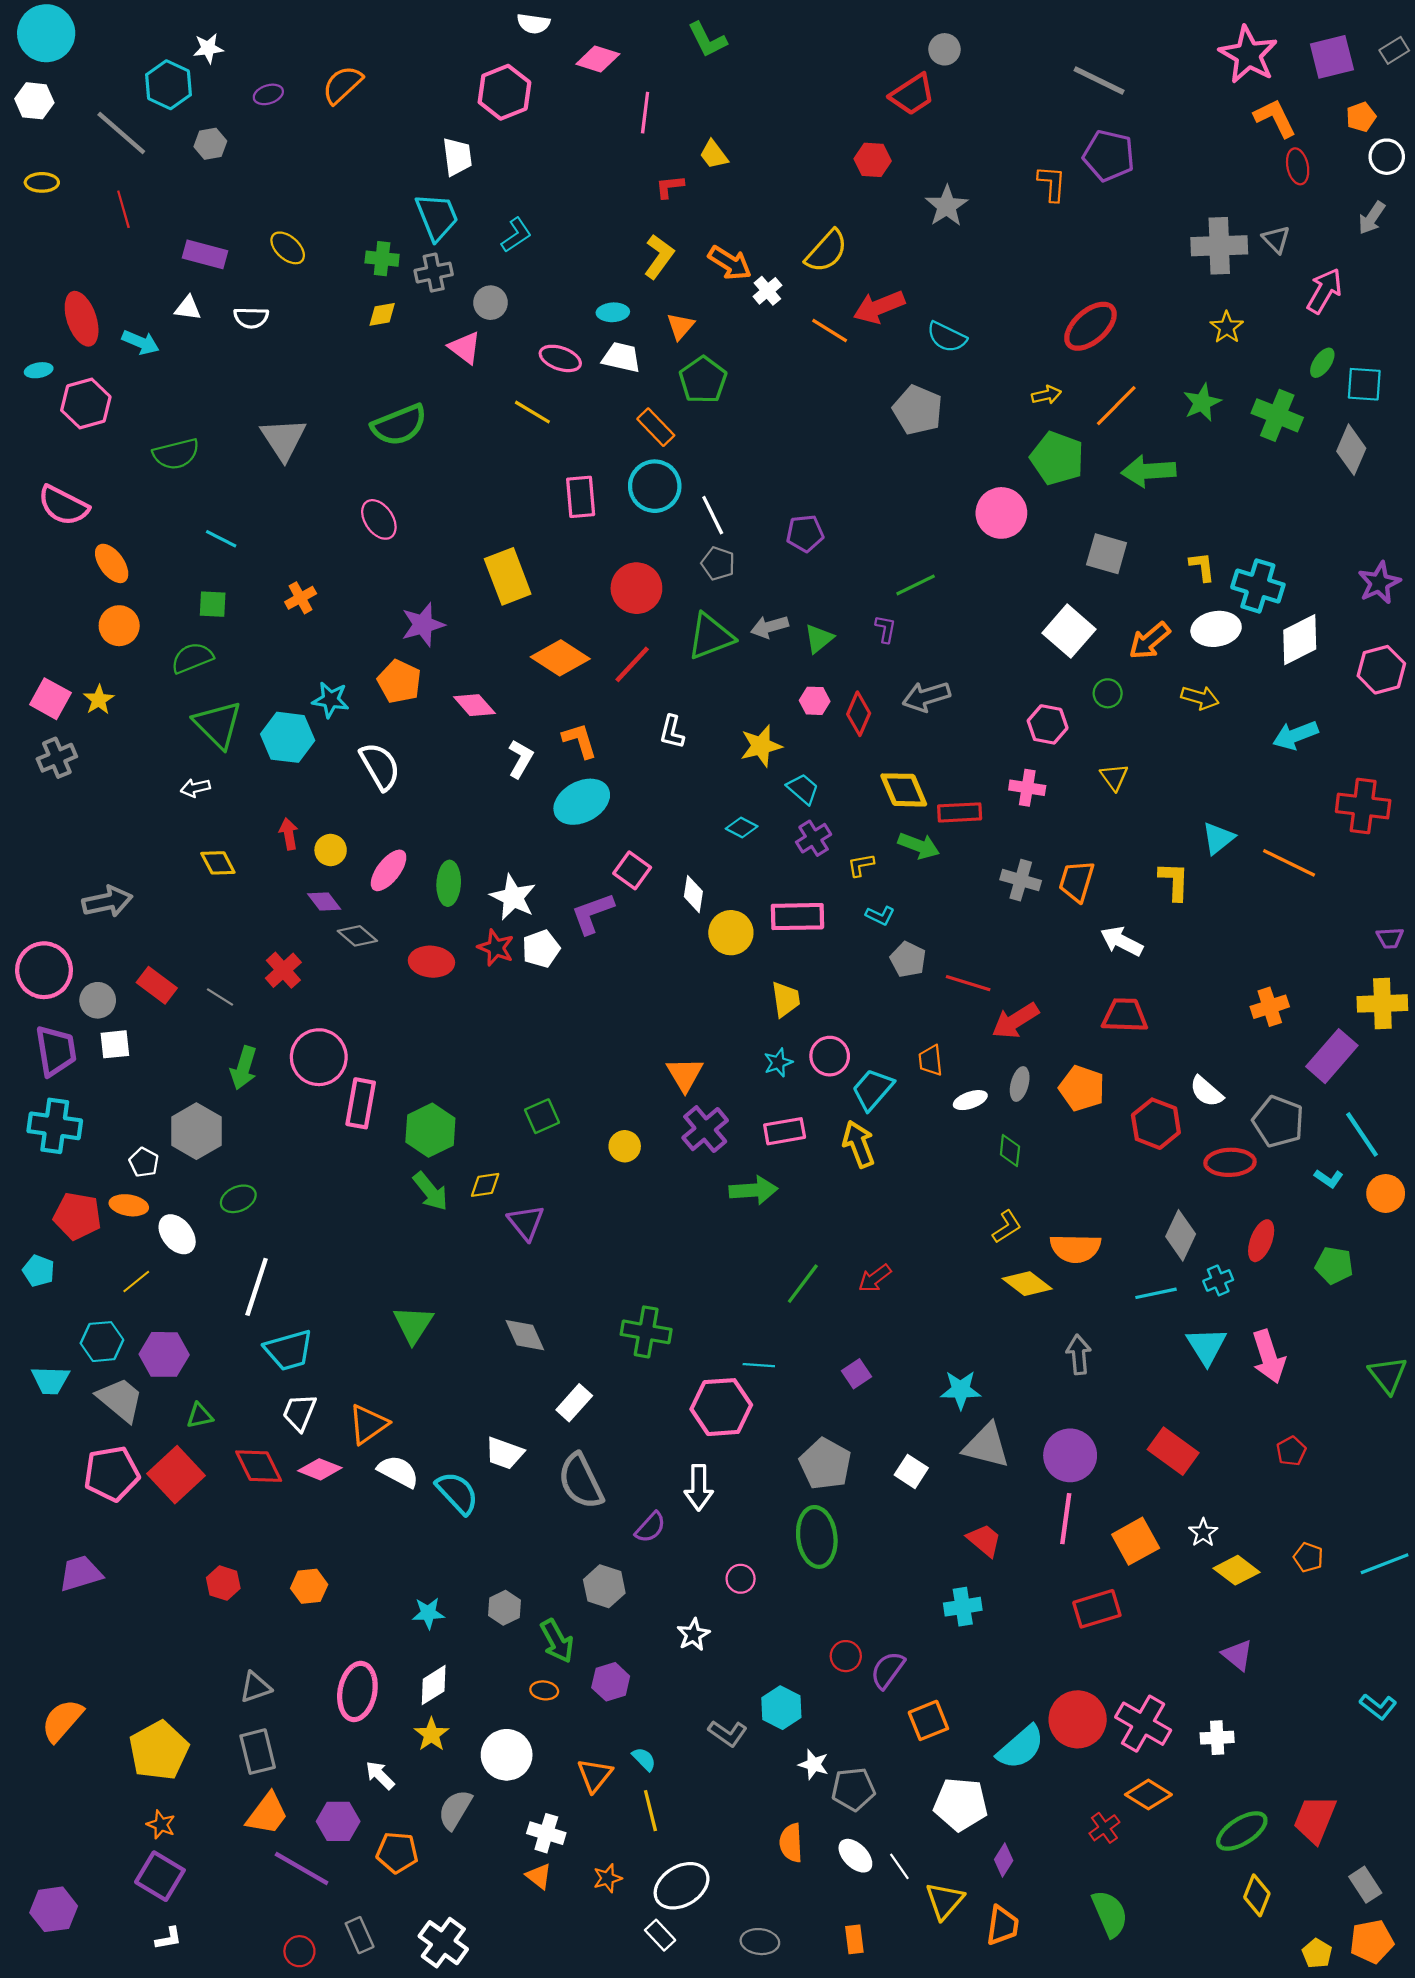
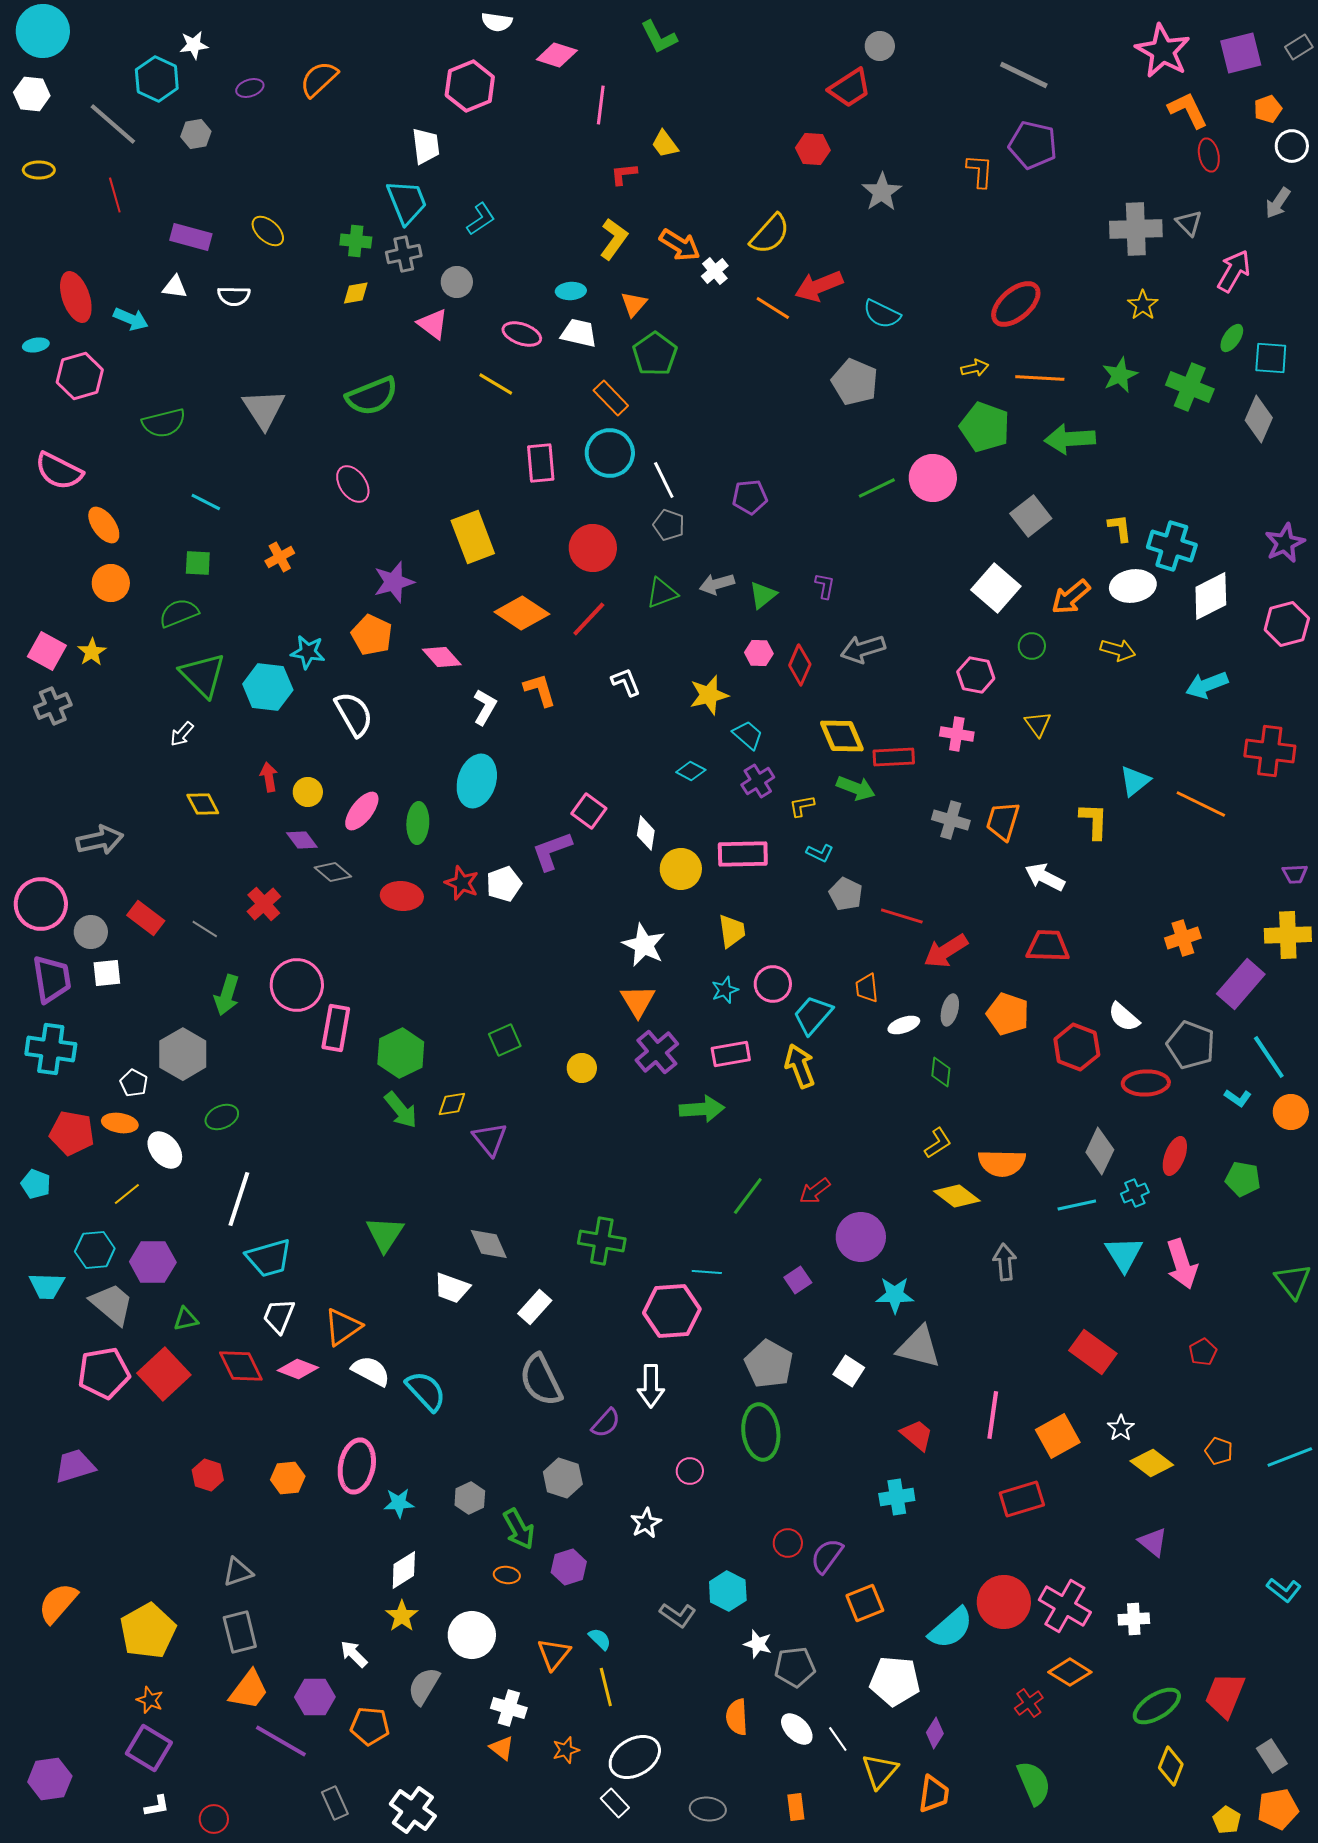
orange line: (1116, 406) -> (1040, 378), turned 48
gray square: (1107, 554) -> (1031, 516), turned 36
green line: (916, 585) -> (877, 488), moved
green triangle: (711, 636) -> (662, 593), size x0.7
white L-shape: (672, 732) -> (626, 682), turned 144
white arrow: (195, 788) -> (182, 734), turned -36
cyan ellipse: (582, 802) -> (477, 781), moved, turned -45
white star: (513, 897) -> (644, 945), moved
white trapezoid: (504, 1453) -> (452, 1288), moved
purple circle: (1070, 1455) -> (861, 1237), moved
pink ellipse: (357, 1691) -> (357, 1466), moved
red circle: (299, 1951) -> (214, 1819), moved

